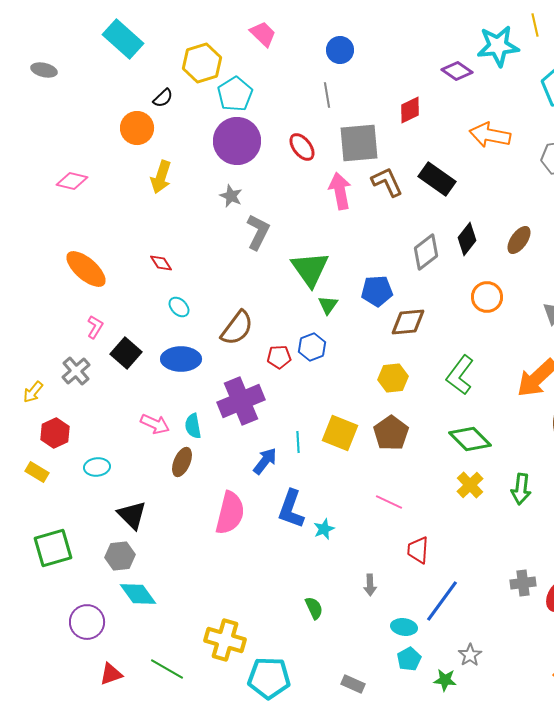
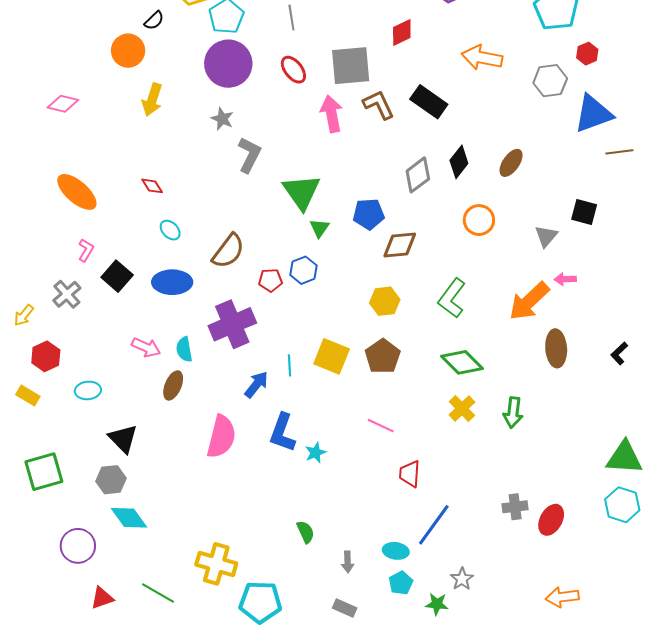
gray line: (327, 95) -> (291, 17), moved
gray arrow: (370, 585) -> (348, 562), moved

